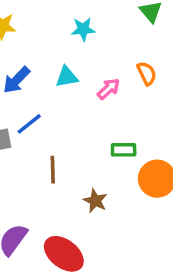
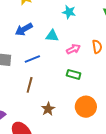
blue line: (29, 124) -> (32, 59), moved
green rectangle: (124, 150) -> (74, 74), moved

